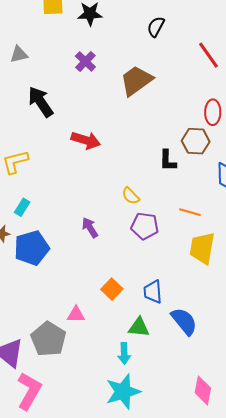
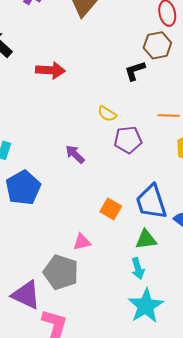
black L-shape: (168, 161) -> (135, 71), turned 85
blue trapezoid: (153, 292) -> (151, 202), size x1.5

